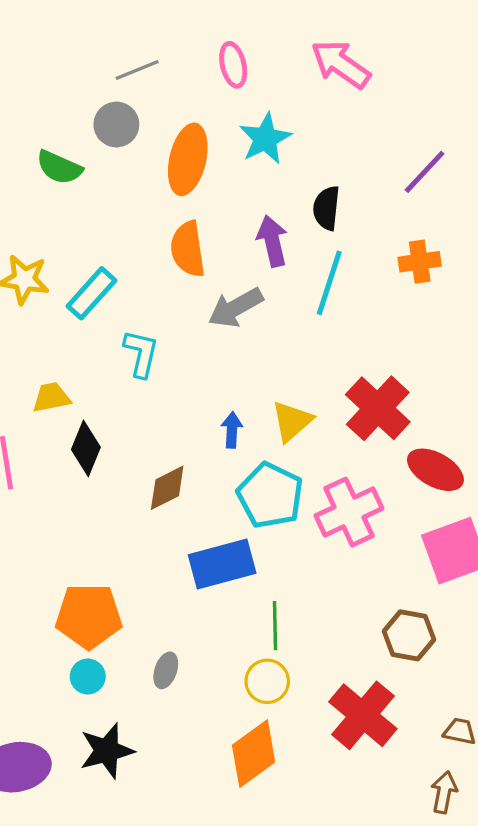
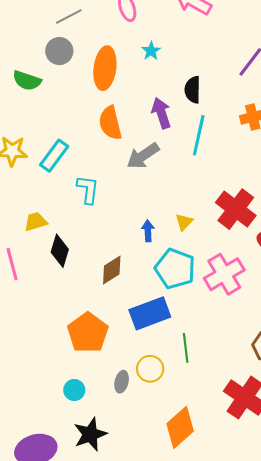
cyan star: (265, 139) -> (151, 51), size x0.6
yellow triangle: (292, 421) -> (184, 222), size x0.7
orange pentagon: (89, 616) -> (88, 333), moved, turned -30
yellow circle: (267, 681) -> (150, 369), moved

